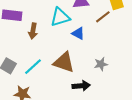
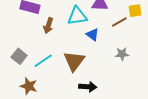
brown triangle: (64, 62) -> (74, 61), turned 40
gray star: (101, 64) -> (122, 54), moved

